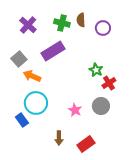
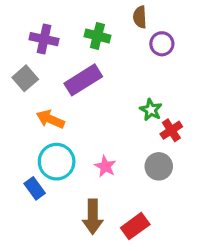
brown semicircle: (81, 20) -> (140, 17), moved
purple cross: (28, 25) -> (44, 39), turned -30
gray square: (19, 59) -> (25, 78), moved
pink star: (75, 110) -> (105, 166), moved
brown arrow: (59, 138) -> (93, 217), size x1.5

